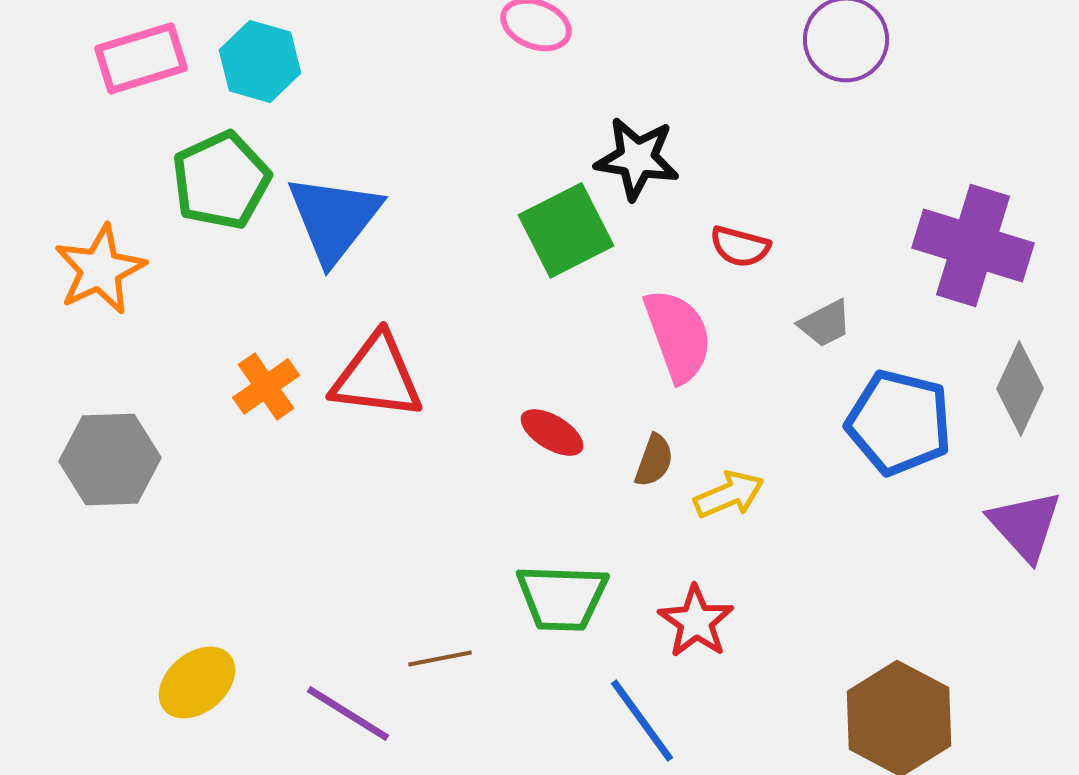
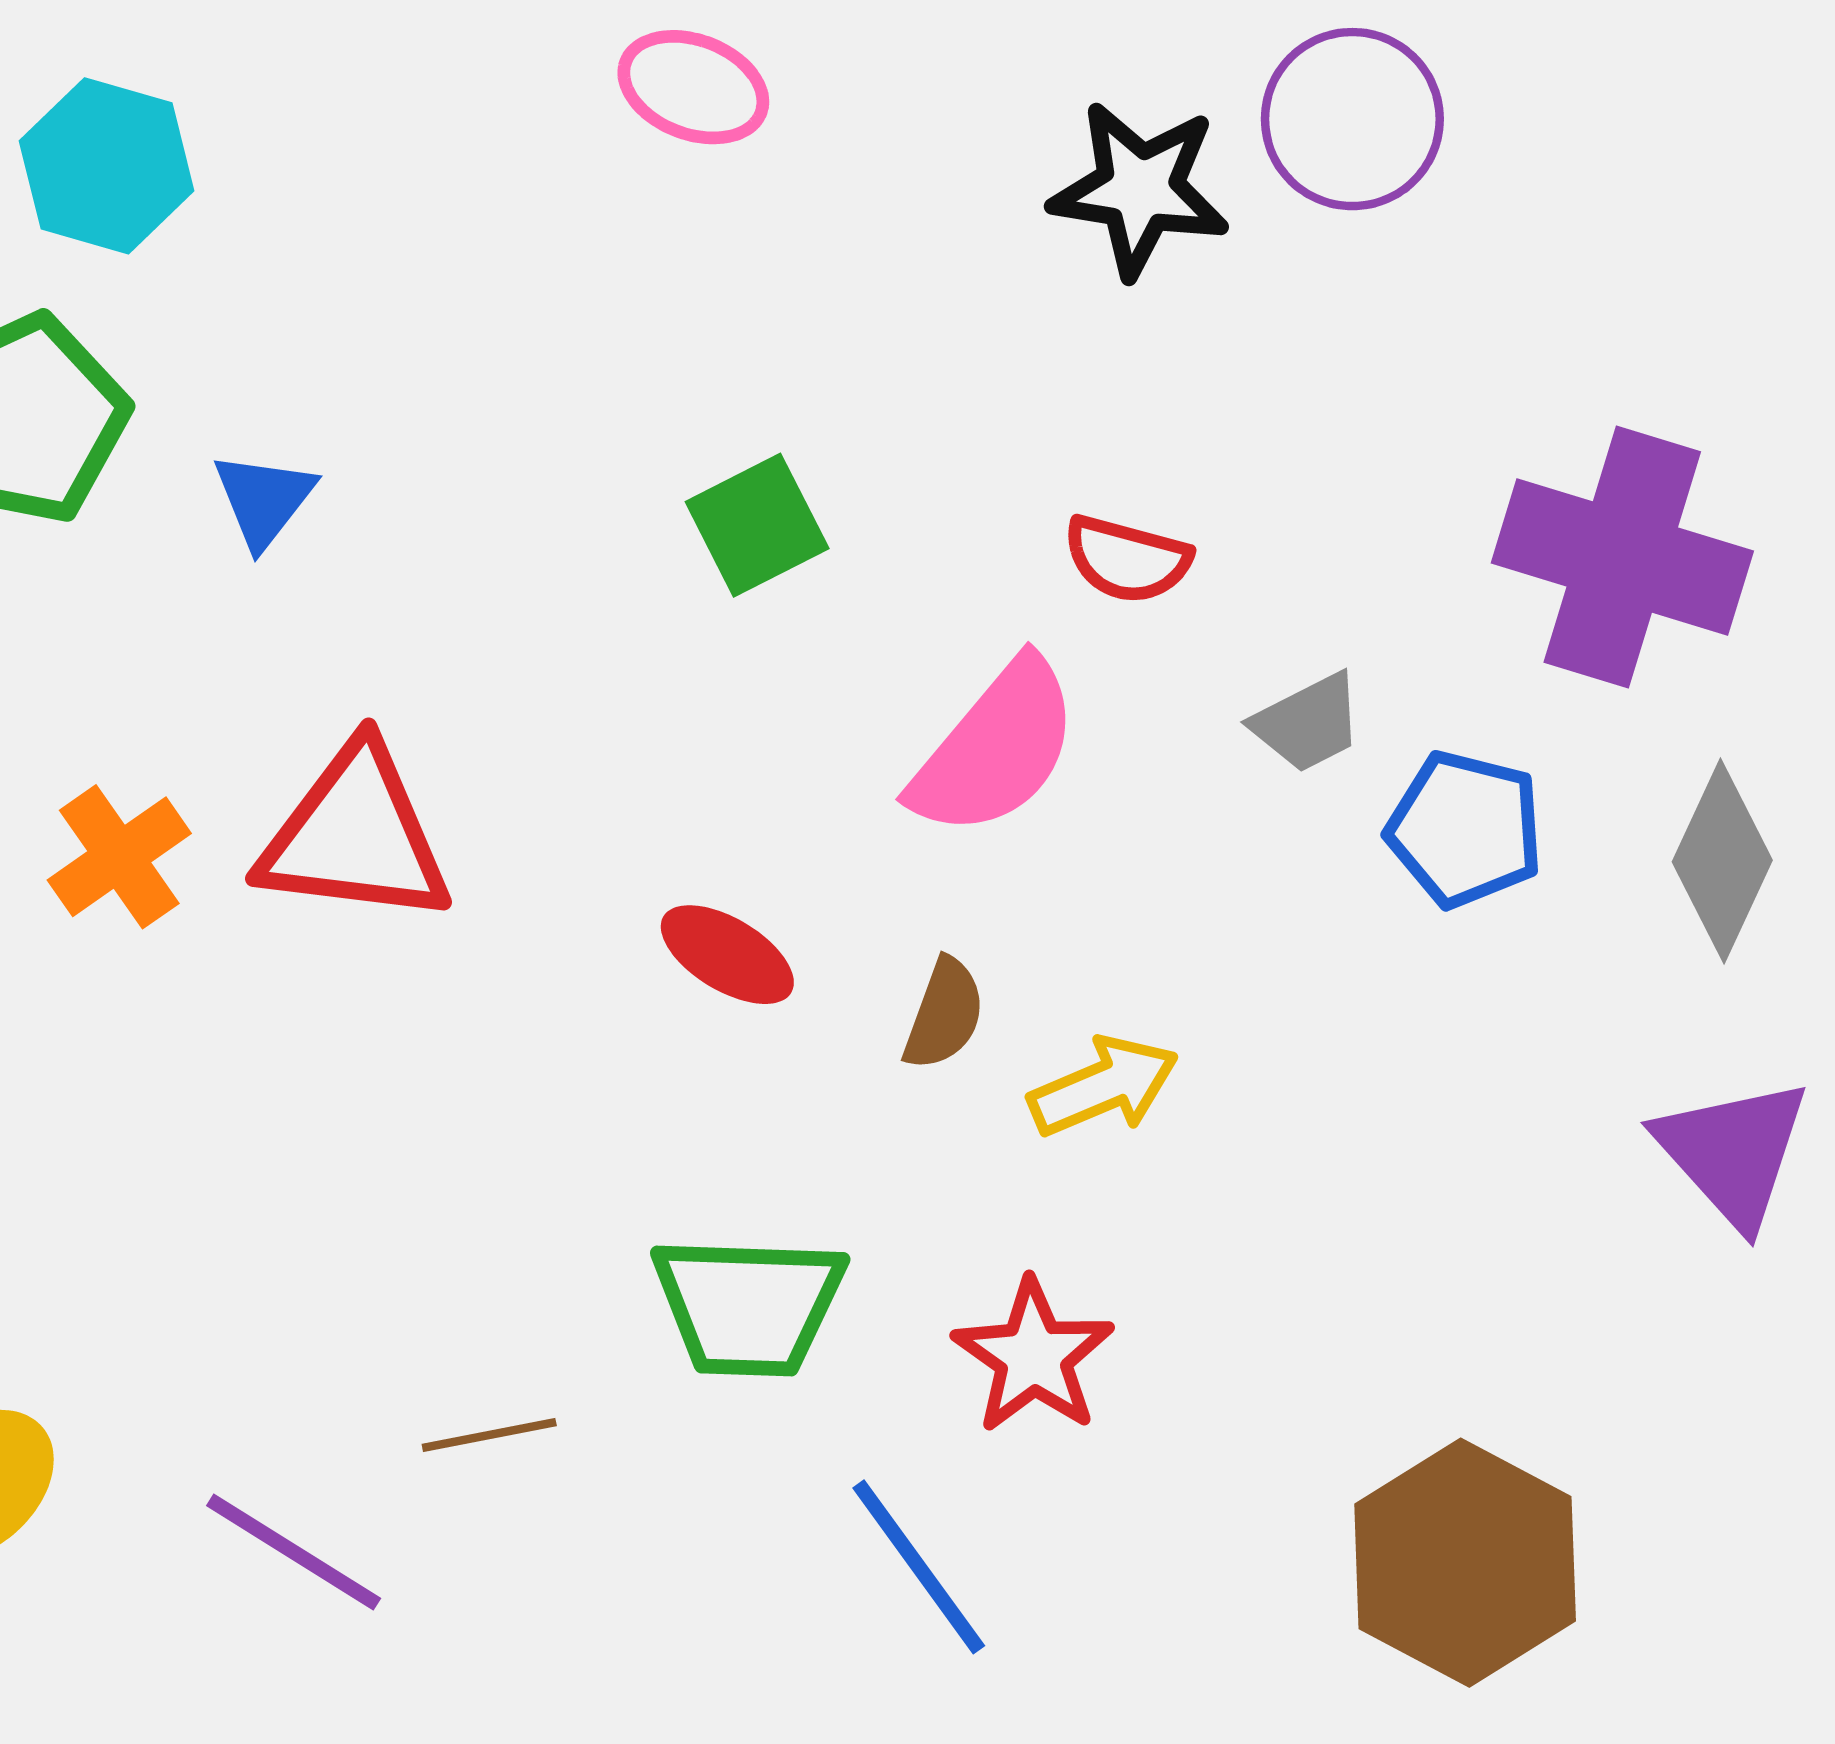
black star: (637, 158) -> (1140, 189), moved
blue triangle: (334, 218) -> (264, 500), size x0.5
green square: (566, 230) -> (757, 525), size x0.7
pink semicircle: (678, 335) -> (995, 748), turned 60
blue pentagon: (899, 422) -> (1465, 829), moved, size x0.7

